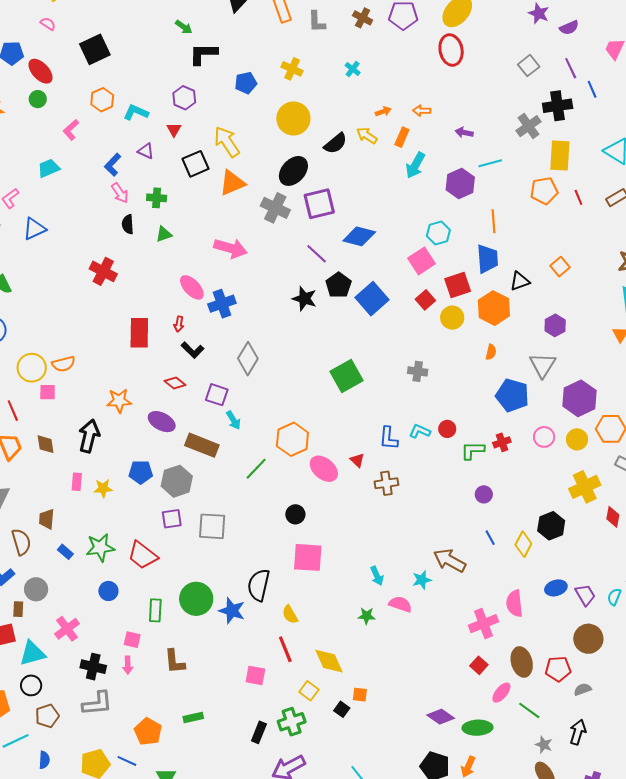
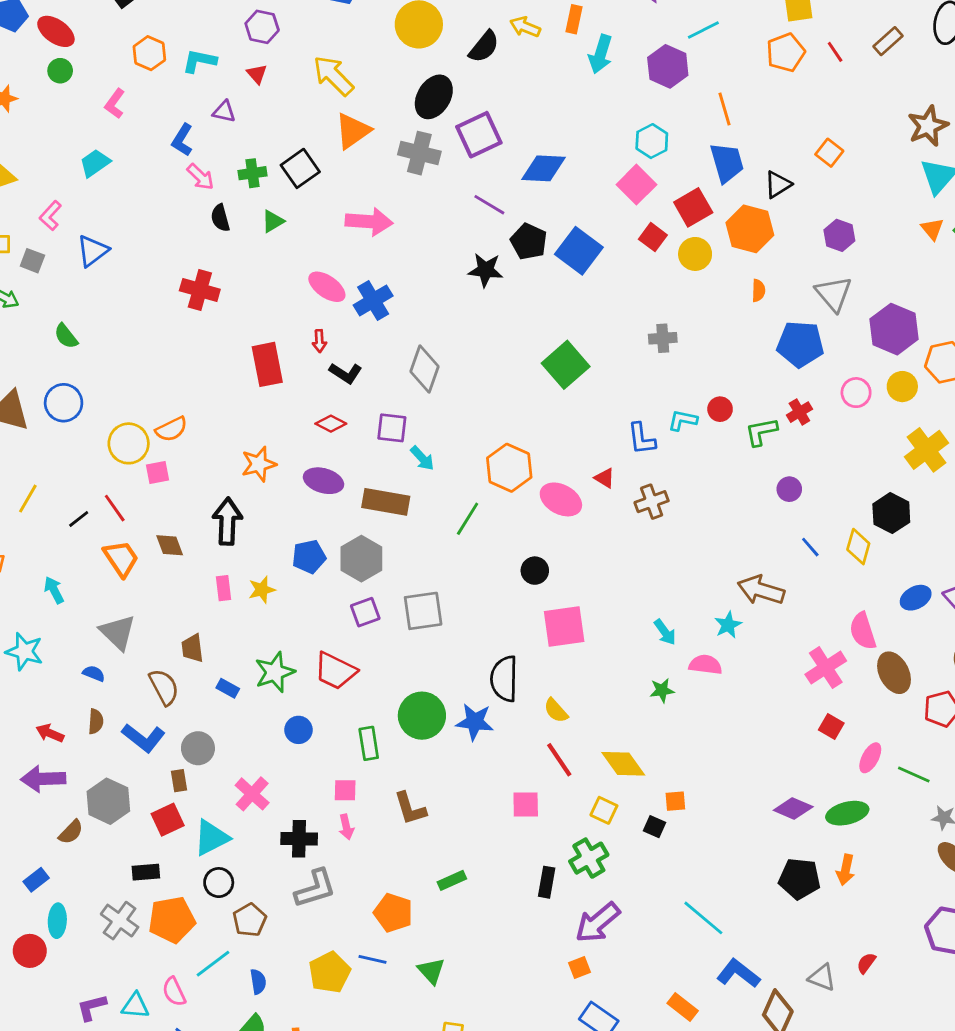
black square: (195, 164) -> (300, 168), moved
brown ellipse: (522, 662) -> (894, 673), moved

